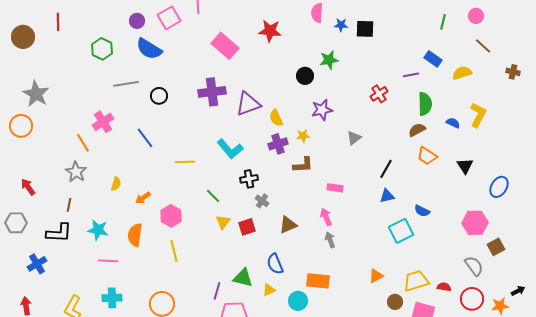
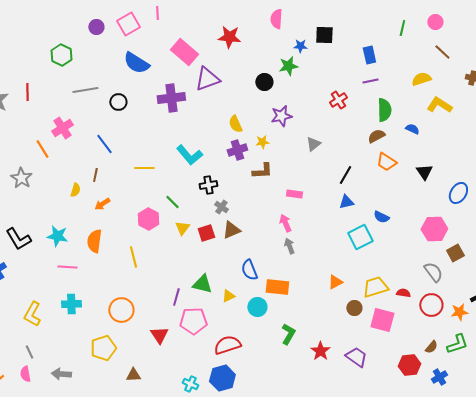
red line: (58, 22) -> (27, 92), moved
blue star: (341, 25) -> (300, 46), moved
blue semicircle: (149, 49) -> (136, 63), moved
blue rectangle: (433, 59) -> (369, 55), moved, turned 42
purple triangle: (248, 104) -> (207, 79), moved
yellow L-shape: (478, 115) -> (439, 105), moved, turned -85
gray star: (76, 172) -> (21, 178), moved
brown line: (69, 205) -> (95, 175), moved
pink hexagon: (171, 216) -> (148, 219), moved
brown triangle: (288, 225) -> (231, 230), moved
black L-shape: (59, 233) -> (18, 239), turned 56
blue semicircle: (275, 264) -> (249, 270), moved

